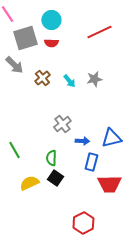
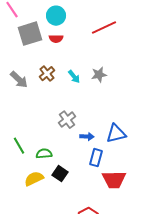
gray arrow: (14, 65) -> (19, 80), moved
green semicircle: (51, 158) -> (44, 154), moved, turned 84

